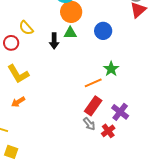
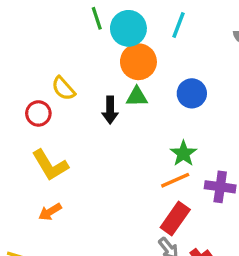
green star: (111, 69) -> (183, 153), moved
purple cross: (120, 112) -> (220, 187), moved, turned -30

